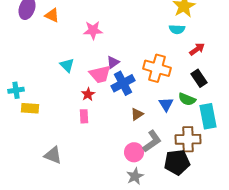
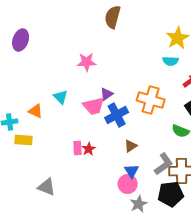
orange triangle: (52, 15) -> (36, 111), moved
red star: (88, 94) -> (89, 149), moved
blue triangle: (166, 104) -> (132, 171), moved
gray L-shape: (152, 141) -> (164, 164), moved
gray star: (135, 176) -> (139, 204), moved

